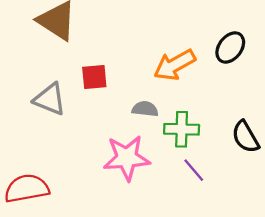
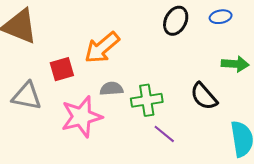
orange arrow: (175, 65) -> (102, 48), moved
pink star: (127, 158) -> (82, 117), moved

